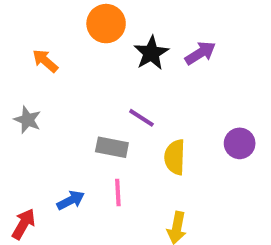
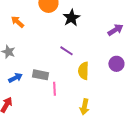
purple arrow: (200, 53) -> (115, 30), moved
gray rectangle: (112, 147) -> (40, 75), moved
blue arrow: (71, 200) -> (15, 78), moved

